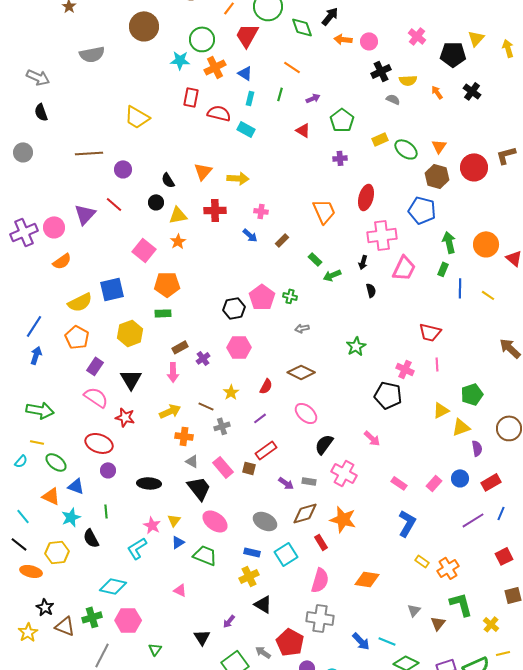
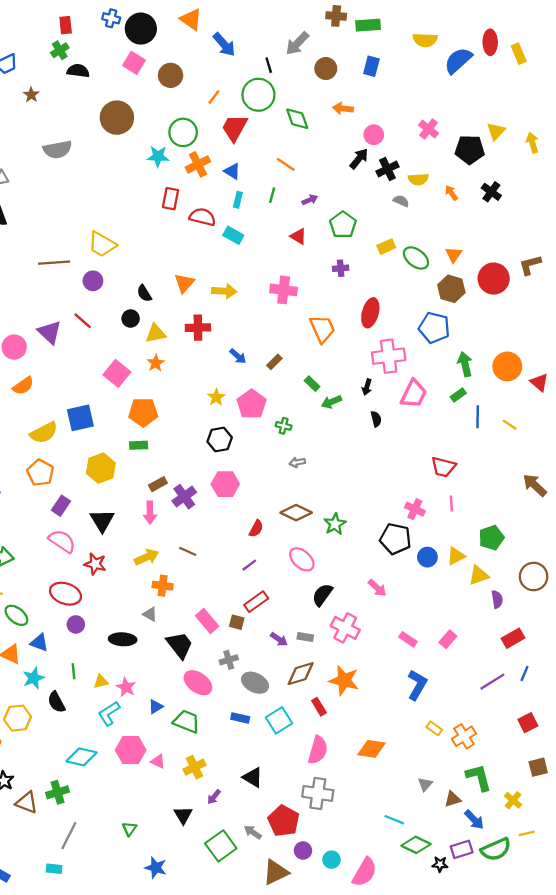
black arrow: (330, 16) -> (359, 159), moved
orange arrow: (343, 39) -> (343, 108), moved
yellow trapezoid: (137, 117) -> (102, 244), moved
pink cross: (261, 211) -> (284, 290), moved, size x1.6
purple triangle: (85, 214) -> (50, 332), turned -30
green rectangle: (443, 269) -> (458, 395), turned 32
pink pentagon: (262, 297) -> (252, 404), moved
green star: (356, 346) -> (335, 524), moved
purple cross: (203, 358) -> (184, 497), size x1.5
yellow star: (231, 392) -> (216, 397), moved
gray cross: (222, 426) -> (229, 660), moved
gray triangle: (192, 461) -> (150, 614), moved
blue circle: (460, 478) -> (427, 557), moved
yellow triangle: (174, 520) -> (101, 682), moved, turned 40
yellow cross: (249, 576) -> (195, 767), moved
pink hexagon: (128, 620) -> (131, 750), moved
brown triangle: (438, 623) -> (453, 799), turned 35
blue arrow: (361, 641) -> (474, 820), moved

